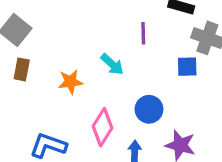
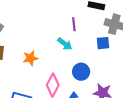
cyan arrow: (112, 64) -> (65, 44), moved

